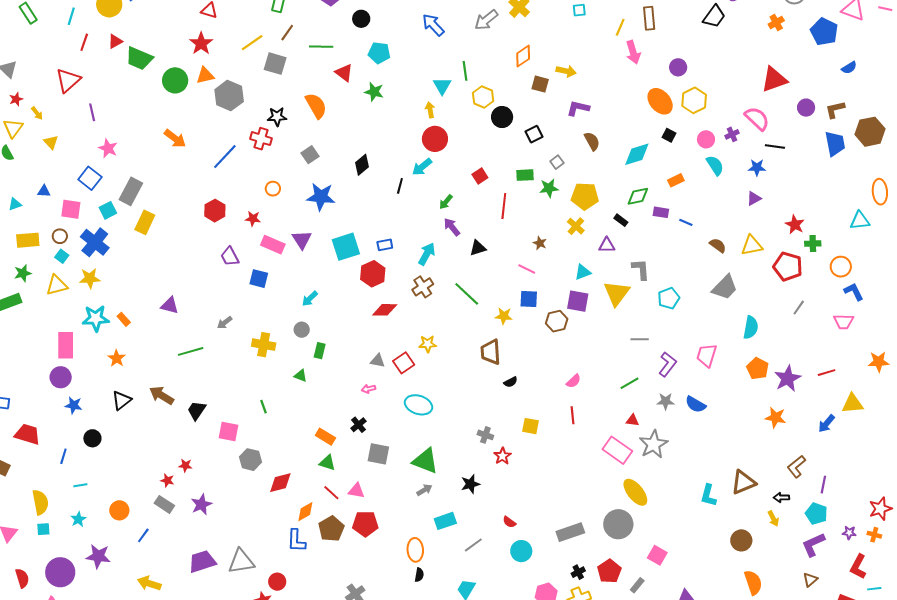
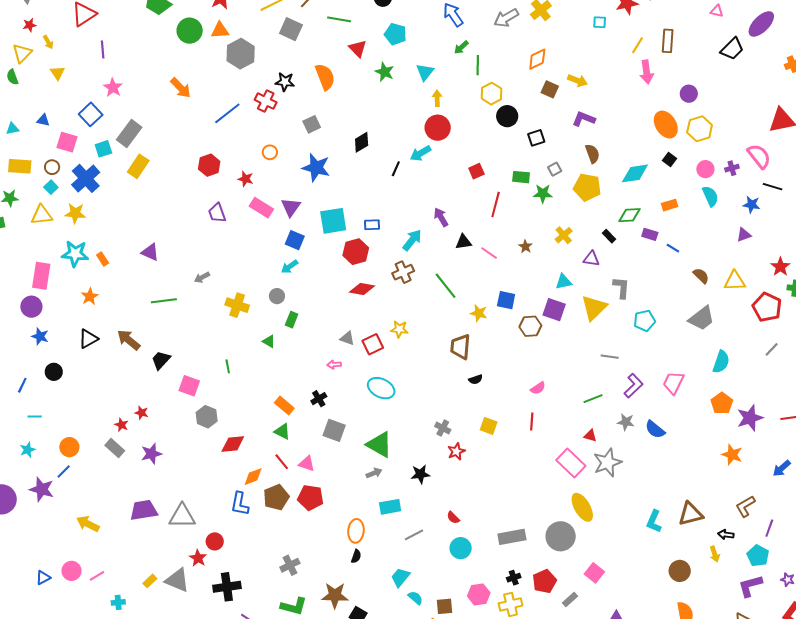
cyan triangle: (442, 86) -> (425, 72), moved
yellow pentagon: (585, 196) -> (587, 187), moved
green arrow: (446, 202) -> (461, 47), moved
pink line: (527, 269) -> (489, 253), moved
blue square: (259, 279) -> (295, 240), moved
blue line: (143, 535) -> (64, 472), moved

